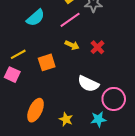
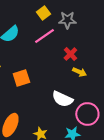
yellow arrow: (72, 45) -> (79, 72), moved
red cross: (97, 47) -> (70, 54), moved

